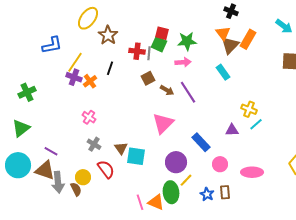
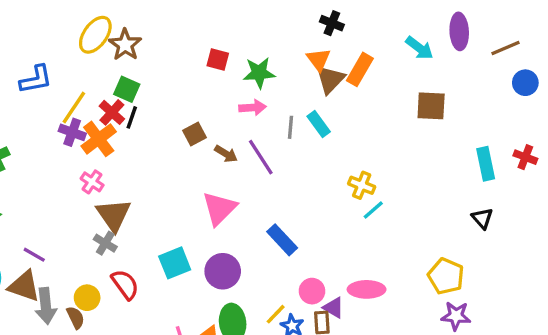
brown star: (108, 35) -> (125, 45), moved
green square: (159, 44) -> (127, 89), moved
red cross: (137, 51) -> (112, 112), moved, turned 35
gray line: (149, 53) -> (290, 127), moved
orange cross: (90, 81) -> (99, 139), size x1.5
pink cross: (89, 117) -> (92, 182), moved
purple triangle: (232, 130) -> (333, 308), moved, turned 32
brown triangle: (121, 148) -> (114, 215), moved, size x1.6
cyan square: (136, 156) -> (175, 263), turned -30
purple circle: (176, 162) -> (223, 271), moved
pink circle: (220, 164) -> (312, 291), moved
yellow line: (186, 180) -> (276, 314), moved

